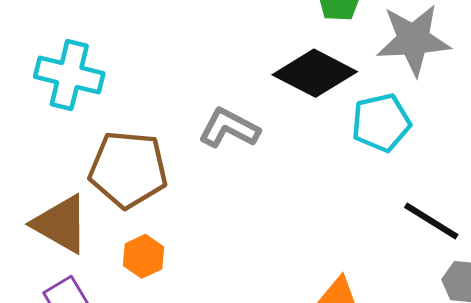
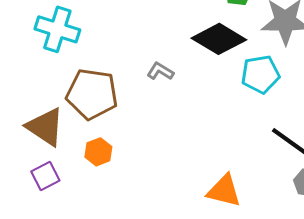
gray L-shape: (229, 128) -> (160, 71), size x0.7

